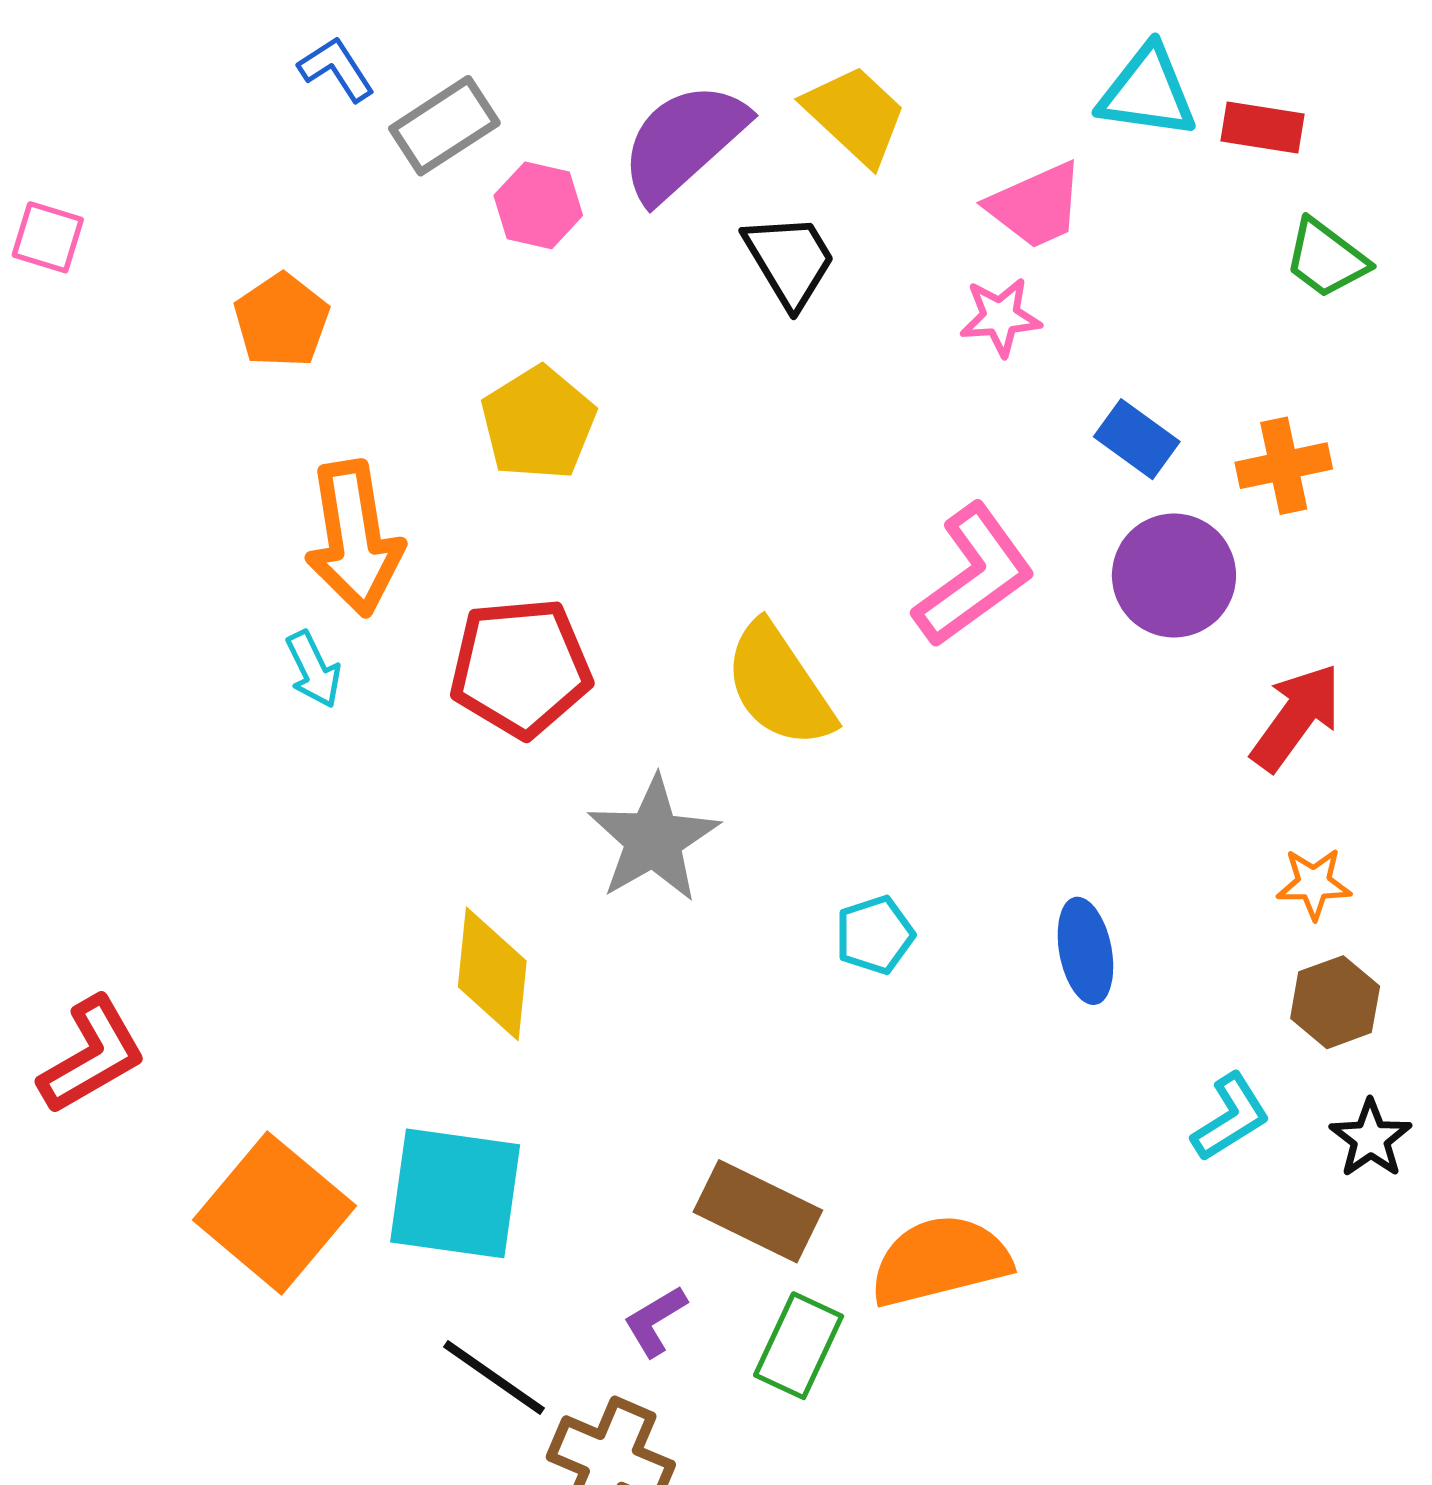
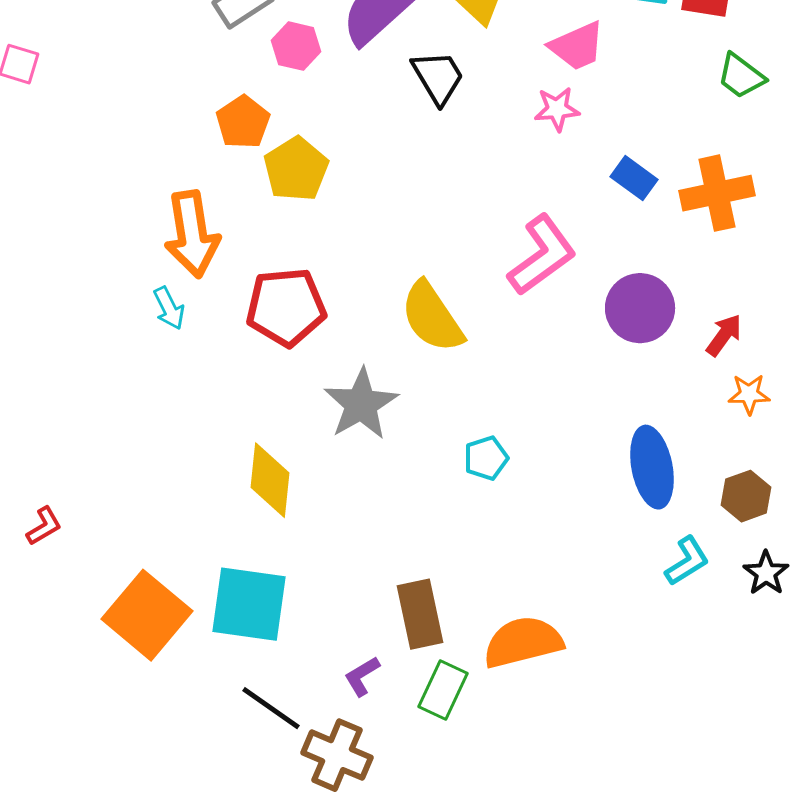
orange pentagon: (282, 320) -> (243, 122), moved
orange cross: (1284, 466) -> (717, 193), size x1.4
purple circle: (1174, 575) -> (640, 308), moved
red arrow: (1296, 717) -> (724, 335), size x0.7
orange star: (1314, 884) -> (749, 394), moved
blue ellipse: (1085, 951) -> (652, 467), moved, size x1.4
red L-shape: (92, 1055) -> (44, 526), size x0.6
brown rectangle: (758, 1211) -> (420, 614), turned 52

